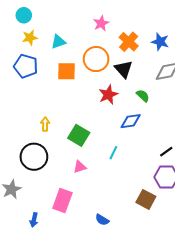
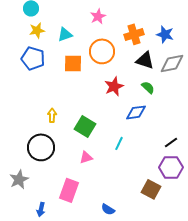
pink star: (101, 23) -> (98, 16), moved
orange cross: (129, 42) -> (134, 34), turned 30
black triangle: (124, 69) -> (145, 60), moved, turned -30

